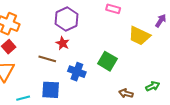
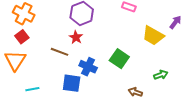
green arrow: (153, 86) -> (161, 75), moved
blue square: (51, 90) -> (72, 83), moved

